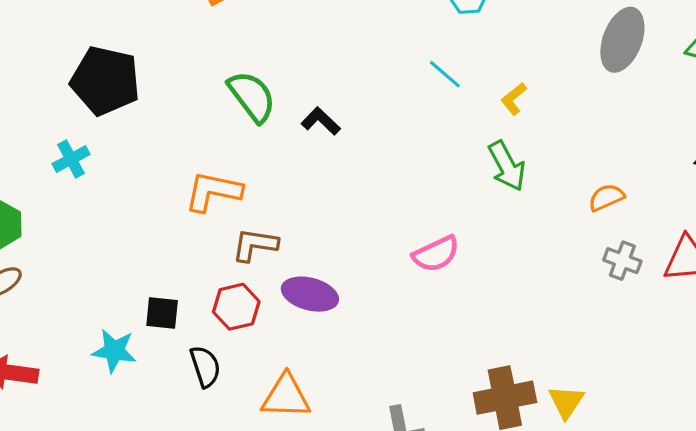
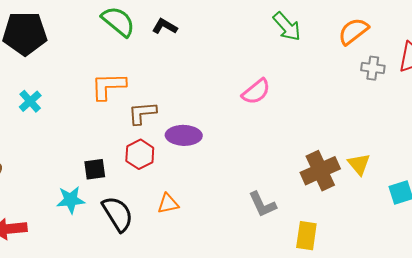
cyan cross: (71, 159) -> (30, 101), moved
orange semicircle: (606, 197) -> (353, 31), size x1.4
black semicircle: (205, 367) -> (118, 214), moved, size x1.4
orange triangle: (286, 396) -> (168, 204), moved, size x0.7

